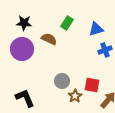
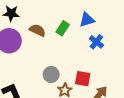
green rectangle: (67, 23) -> (63, 28), moved
blue cross: (105, 50) -> (96, 42), turned -32

